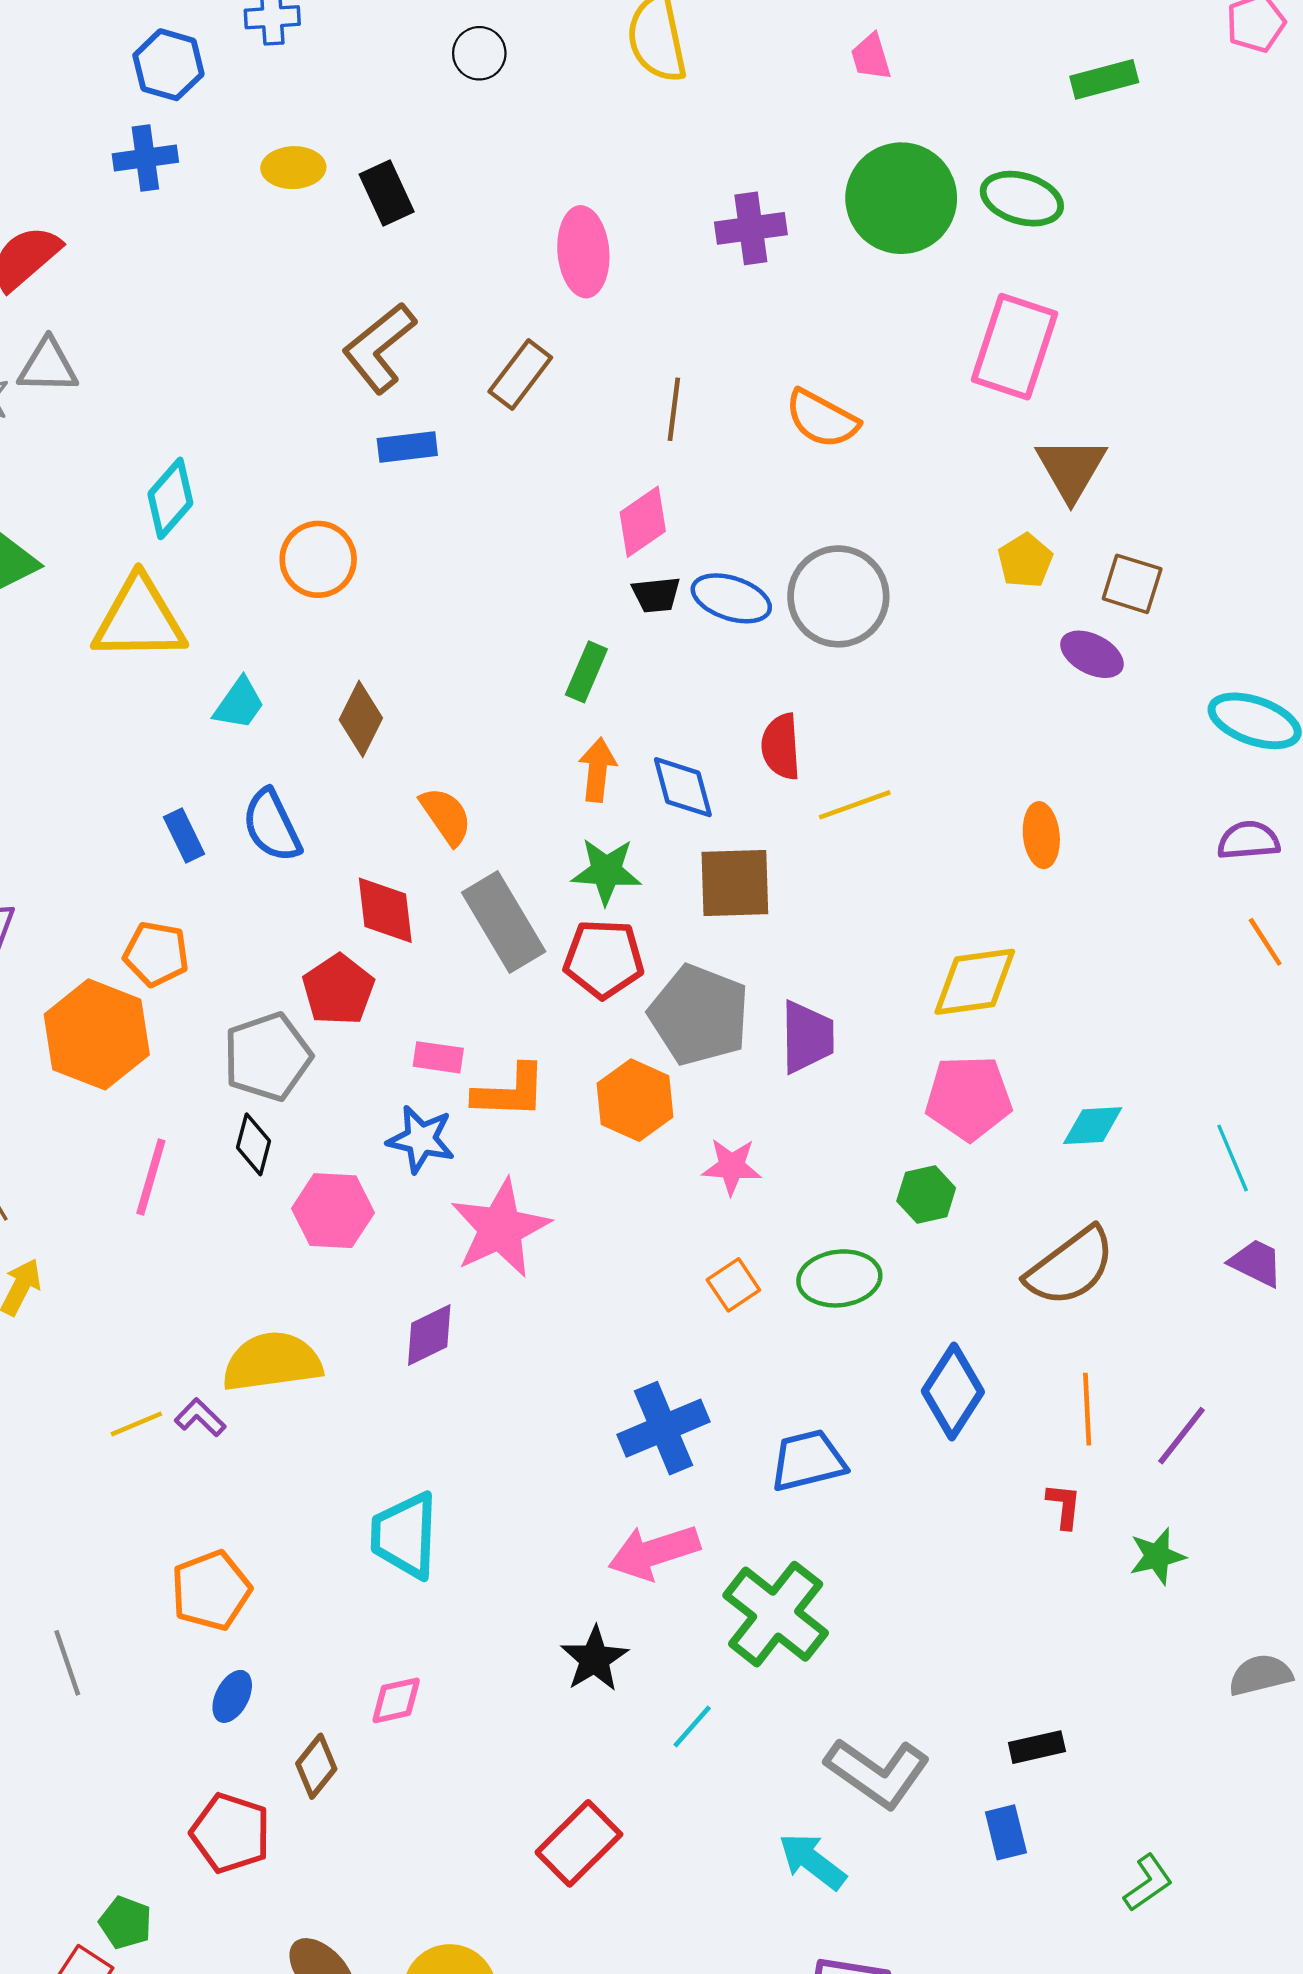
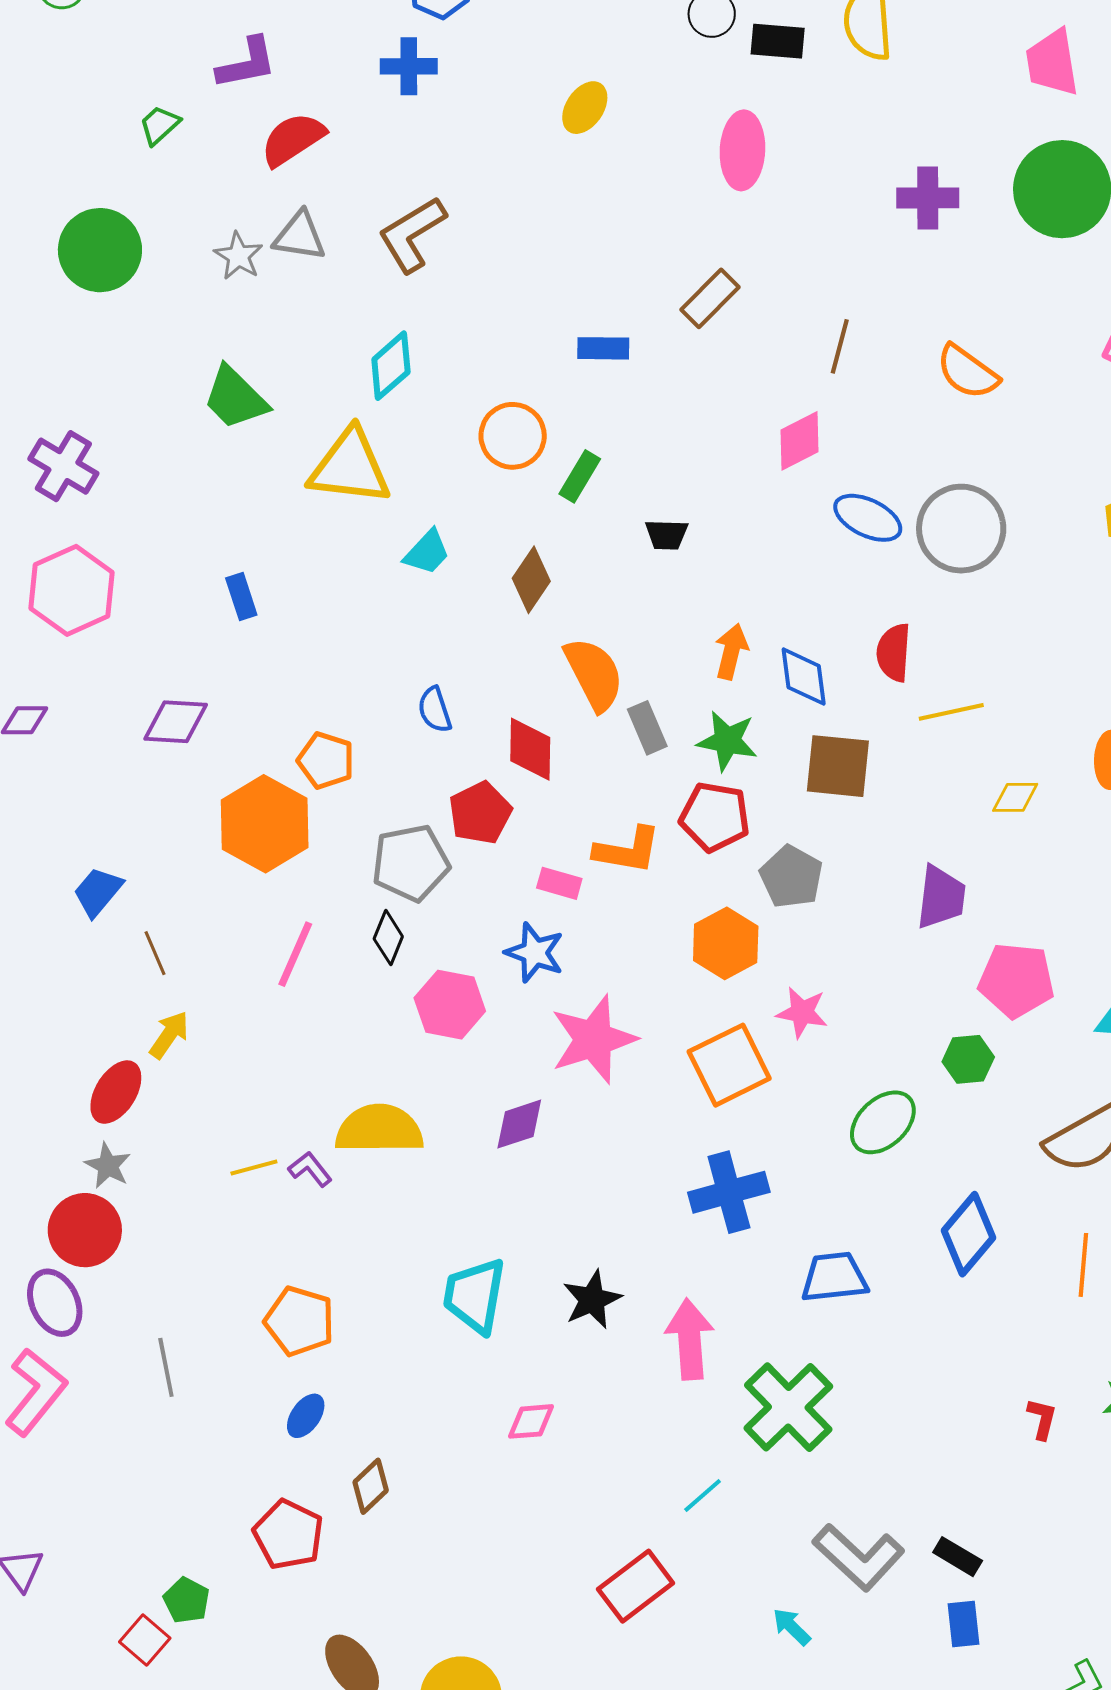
pink trapezoid: (871, 57) -> (1052, 63), size x1.6
yellow ellipse: (293, 168) -> (585, 108), moved, turned -62
black rectangle: (387, 193) -> (778, 41), moved, turned -68
pink ellipse: (583, 252) -> (742, 150), moved
brown L-shape: (379, 348) -> (412, 234), moved
black trapezoid: (656, 595) -> (667, 535), moved
green rectangle: (586, 672) -> (580, 476), moved
orange semicircle: (446, 816) -> (594, 674), size x1.4
blue semicircle: (272, 826) -> (435, 710), moved, size x0.7
blue rectangle: (184, 836) -> (241, 596), moved
gray rectangle: (504, 922) -> (647, 728), moved, size x0.6
yellow diamond: (975, 982) -> (1015, 797), moved, size x0.6
gray pentagon: (699, 1015) -> (791, 877), size x0.7
purple trapezoid: (807, 1037) -> (941, 897), moved
orange L-shape: (510, 1092) -> (627, 850), moved
green ellipse: (839, 1278) -> (883, 1122), turned -44
orange square: (733, 1285) -> (729, 1065), moved, size x1.8
blue cross: (664, 1428) -> (729, 1192), moved
red L-shape: (1064, 1506) -> (1042, 1419), moved
pink arrow: (654, 1552) -> (690, 1339), turned 96
orange pentagon: (211, 1590) -> (299, 1321), turned 30
black star: (594, 1659) -> (592, 1300), moved
pink diamond: (396, 1700) -> (531, 1421), moved
black rectangle: (1037, 1747) -> (958, 1557), moved, turned 36
red rectangle: (579, 1843) -> (636, 1586), moved
cyan arrow: (812, 1861) -> (792, 1627), size x0.7

